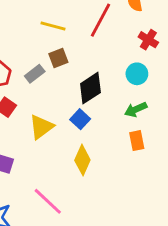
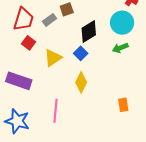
cyan circle: (137, 74) -> (122, 23), size x1.5
orange rectangle: (137, 141) -> (123, 105), moved
pink line: (48, 201) -> (55, 111), turned 50

